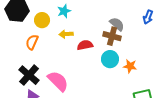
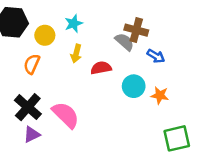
blue arrow: (148, 17) -> (156, 56), moved, turned -80
gray semicircle: (117, 24) -> (125, 42), moved
yellow arrow: (66, 34) -> (76, 54), turned -72
brown cross: (112, 36) -> (136, 30), moved

